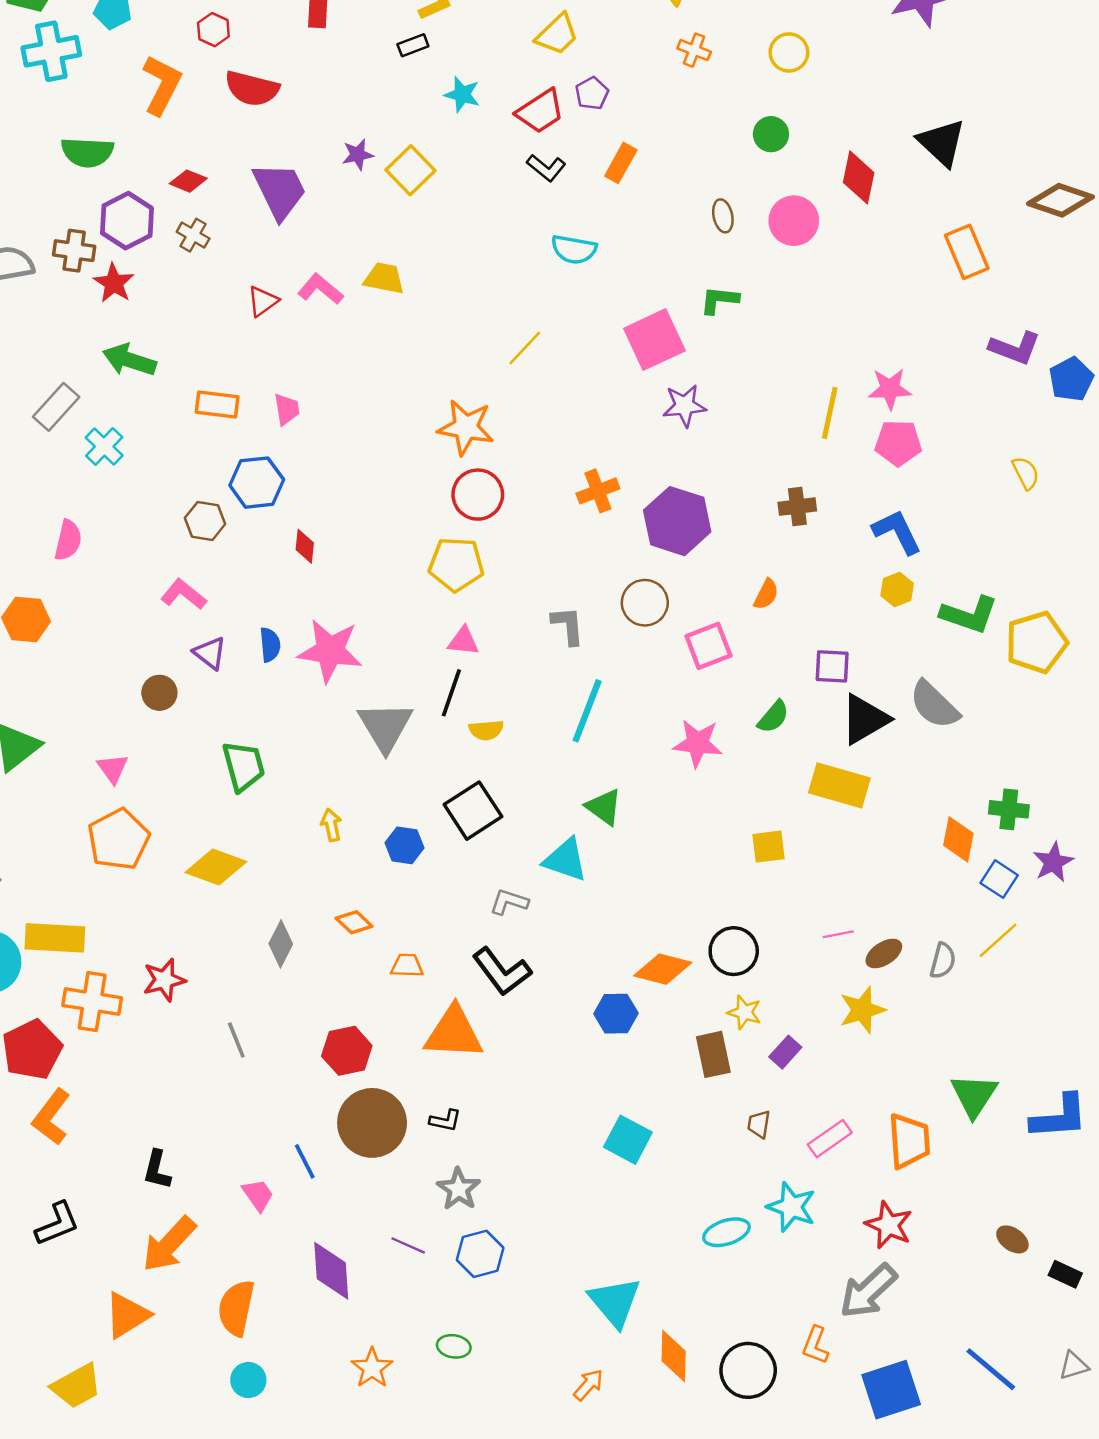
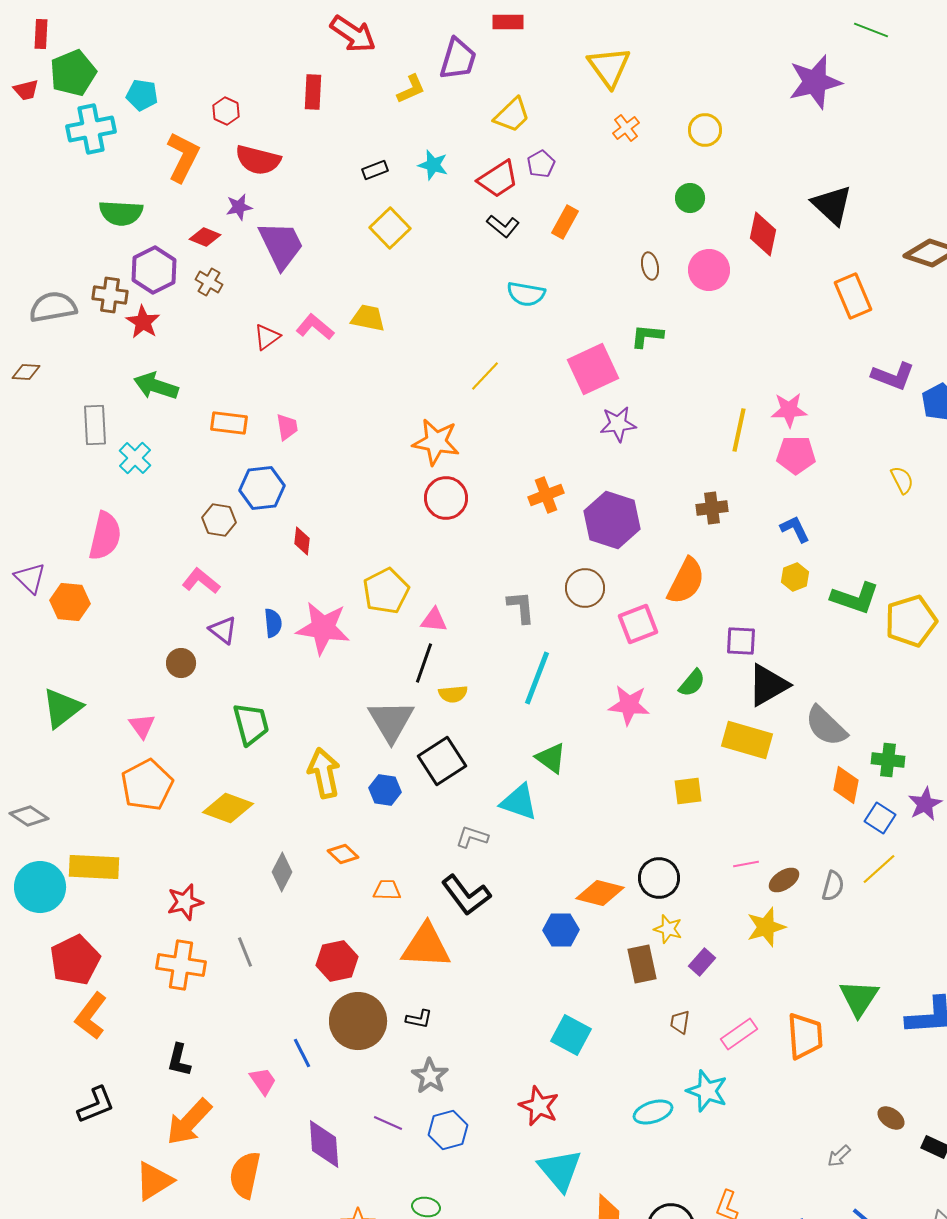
black rectangle: (413, 45) -> (375, 170), moved
orange cross: (694, 50) -> (626, 128), turned 32
purple star: (358, 155) -> (239, 207), moved
gray rectangle: (56, 407) -> (95, 425), turned -45
blue L-shape: (897, 532) -> (795, 529), size x0.7
pink semicircle: (68, 540) -> (105, 536), size x1.4
yellow pentagon: (456, 564) -> (386, 591), moved, turned -30
orange semicircle: (766, 594) -> (686, 581), size x1.8
gray semicircle: (934, 705) -> (826, 726), moved
gray triangle: (385, 726) -> (391, 721), moved
yellow arrow: (331, 825) -> (324, 773), size x1.8
orange cross: (92, 1002) -> (181, 965), moved
red star: (889, 1225) -> (539, 1106), moved
gray arrow: (868, 1291) -> (839, 1156), moved, size x0.5

